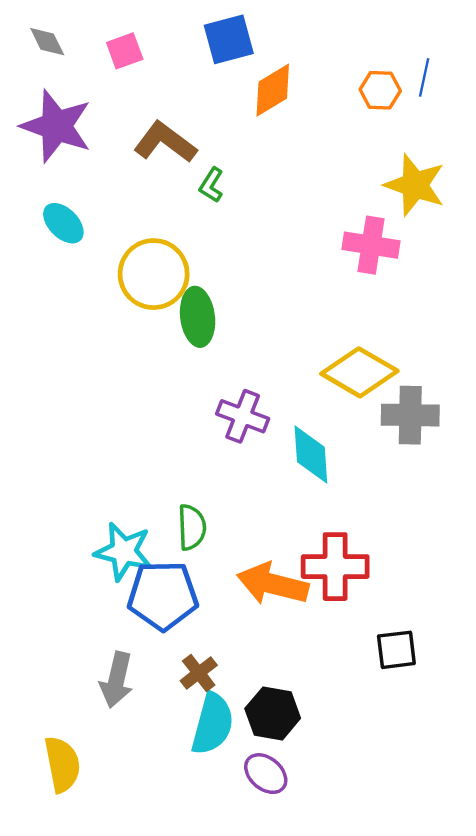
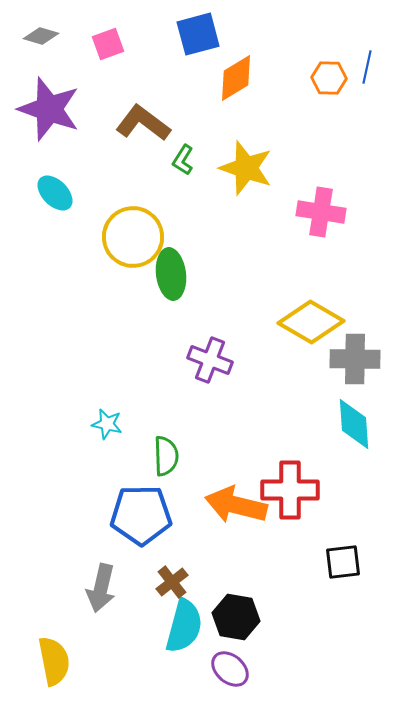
gray diamond: (47, 42) -> (41, 36), turned -48
yellow star: (415, 185) -> (246, 168), moved
cyan diamond: (311, 454) -> (354, 424), moved
cyan star: (124, 552) -> (107, 424), moved, size x0.6

